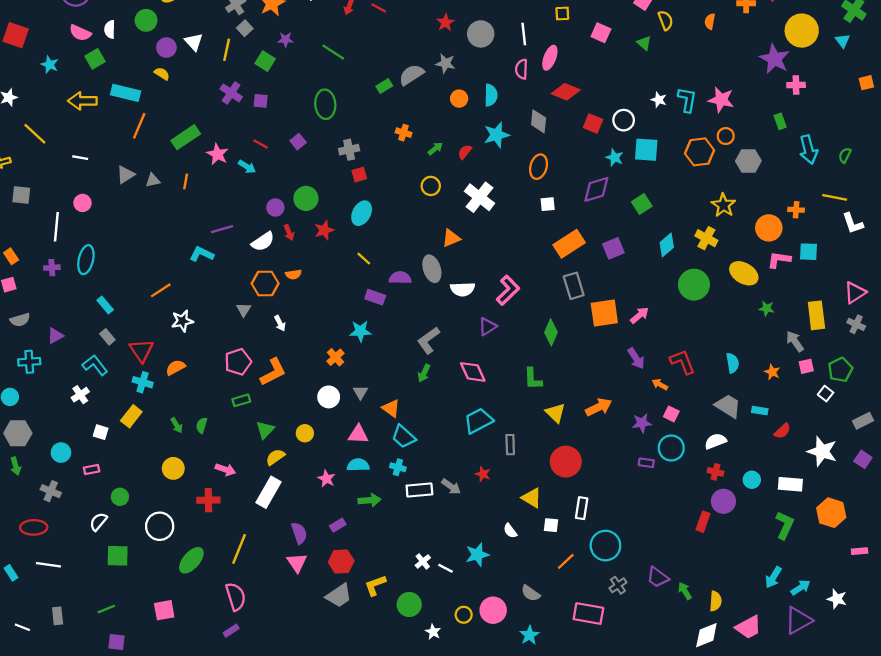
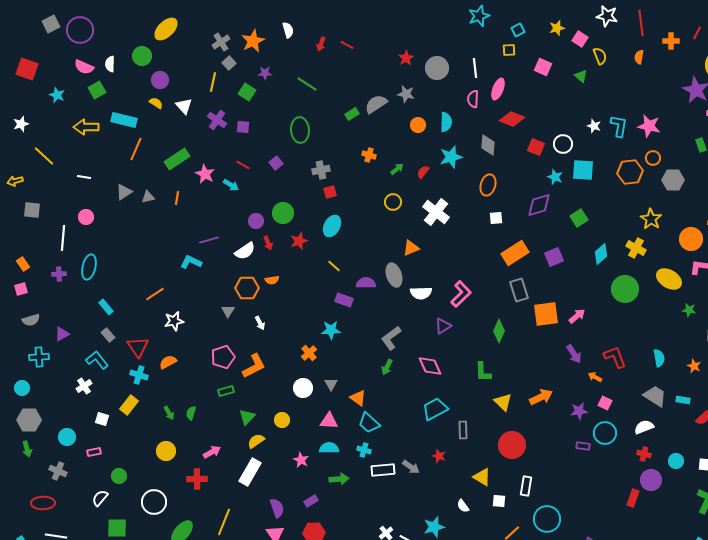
white triangle: (194, 42) -> (184, 106), moved
pink arrow: (225, 470) -> (212, 452), turned -48

